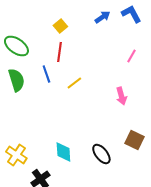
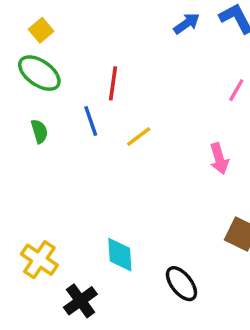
yellow square: (60, 26) -> (41, 30), moved
green semicircle: (16, 80) -> (39, 131), size x0.6
black ellipse: (101, 154) -> (181, 284), moved

